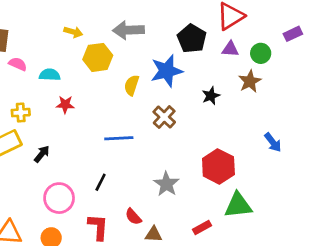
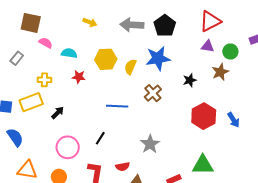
black pentagon: (192, 39) -> (165, 26), moved
yellow hexagon: (98, 57) -> (106, 59), moved
red hexagon: (218, 166) -> (204, 116), moved
red semicircle: (133, 217) -> (123, 166), turned -64

